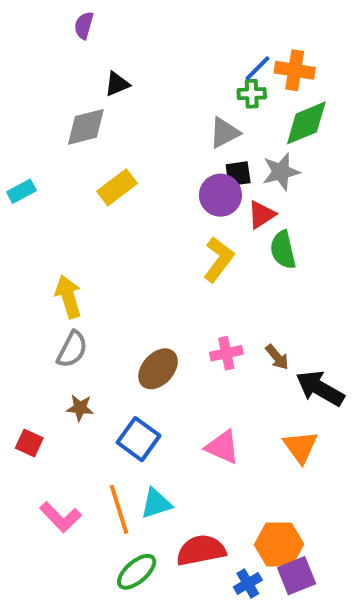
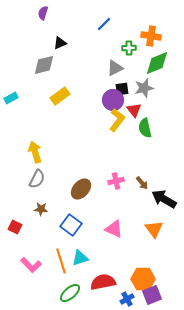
blue line: (258, 68) -> (104, 24), moved
red triangle: (261, 215) -> (134, 110), turned -35
yellow L-shape: (219, 260) -> (117, 120), moved

